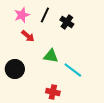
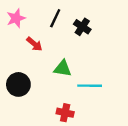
pink star: (22, 15) -> (16, 18), moved
cyan line: (73, 70) -> (90, 86), turned -36

